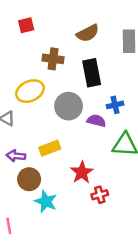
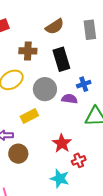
yellow rectangle: (50, 148) -> (29, 116), moved
cyan star: (46, 202) -> (60, 178), moved

